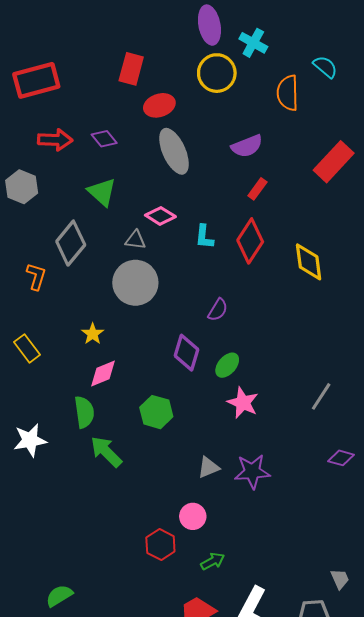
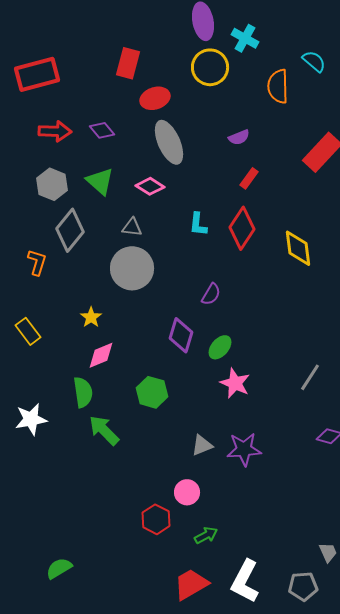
purple semicircle: (247, 146) -> (239, 137), size x0.7
gray hexagon: (22, 187) -> (52, 184), moved
pink diamond: (160, 216) -> (150, 186), moved

